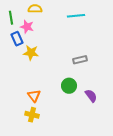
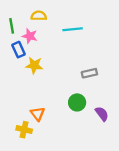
cyan line: (76, 16) -> (73, 29), moved
yellow cross: (32, 115) -> (24, 130), moved

